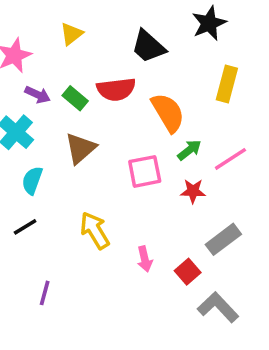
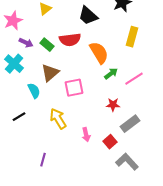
pink square: (145, 171) -> (74, 88), moved
cyan semicircle: (32, 180) -> (34, 91), moved, turned 133
red star: (193, 191) -> (113, 105), moved
purple line: (45, 293) -> (43, 160), moved

